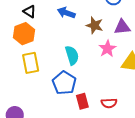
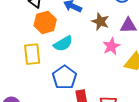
orange hexagon: (24, 34) -> (45, 22), moved
cyan semicircle: (72, 55) -> (63, 44), moved, turned 72

